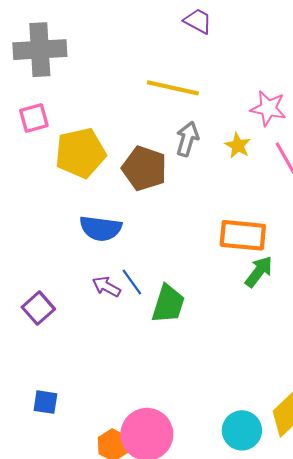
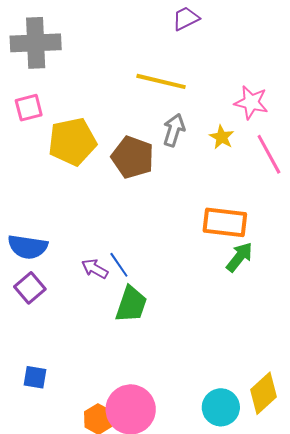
purple trapezoid: (198, 21) -> (186, 18), turned -56
blue semicircle: (101, 228) -> (28, 247), moved
green trapezoid: (168, 304) -> (131, 304), moved

